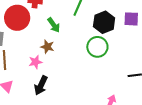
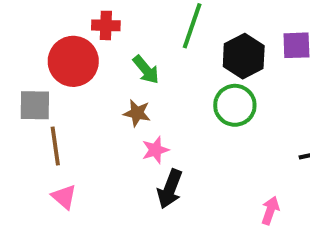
pink star: (35, 62) -> (155, 150), moved
black arrow: (41, 85) -> (170, 189), moved

